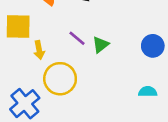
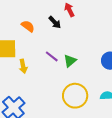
yellow circle: (60, 79) -> (75, 96), moved

